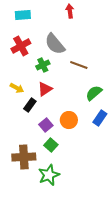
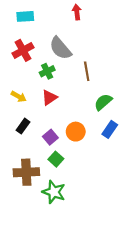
brown line: (79, 65) -> (87, 71), turned 60
black rectangle: (30, 105) -> (23, 126), moved
green star: (49, 175) -> (54, 192), turned -30

